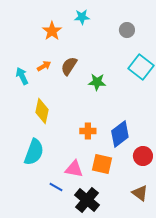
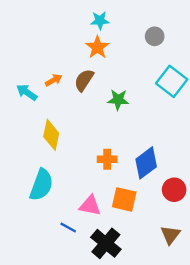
orange star: (52, 31) -> (97, 47), moved
cyan arrow: (22, 76) -> (27, 92), turned -30
brown triangle: (140, 193) -> (170, 235), turned 30

